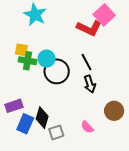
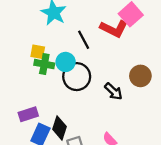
black line: (87, 62) -> (84, 40), moved
black arrow: (90, 84) -> (113, 91), turned -30
brown circle: (114, 111) -> (140, 76), moved

